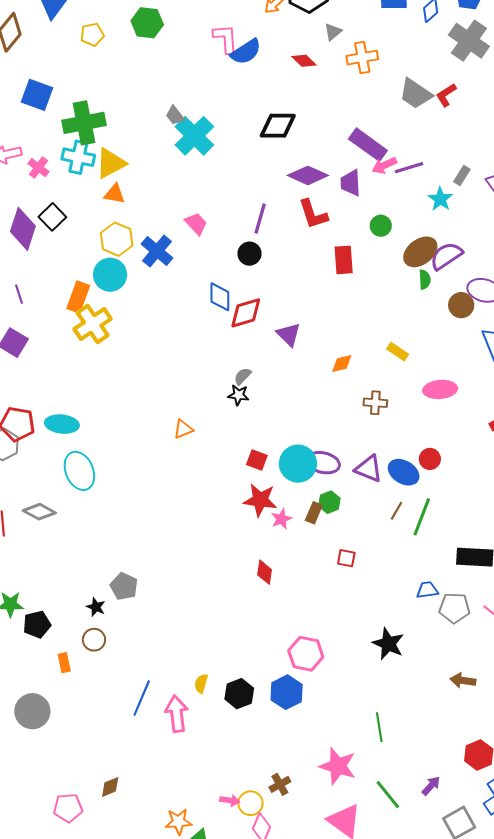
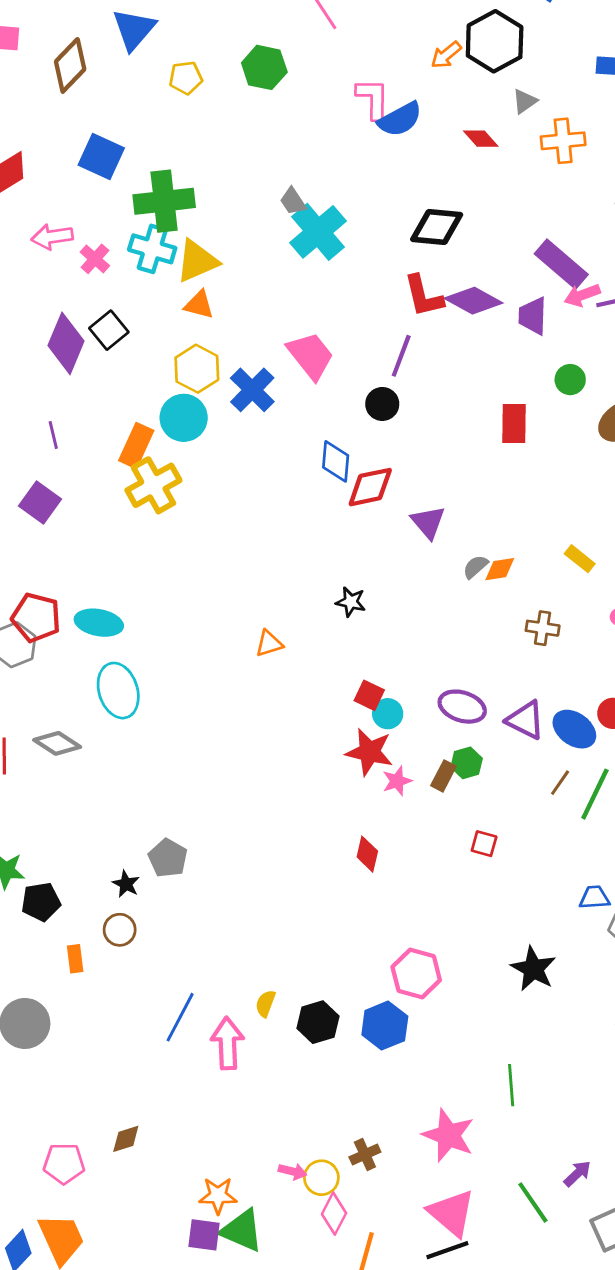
red L-shape: (313, 214) -> (424, 296), moved
pink trapezoid: (196, 224) -> (311, 356), size x1.5
gray semicircle: (243, 376) -> (476, 567), moved
cyan circle: (298, 464) -> (388, 714), moved, size x0.6
green line: (388, 795) -> (533, 1202), moved

